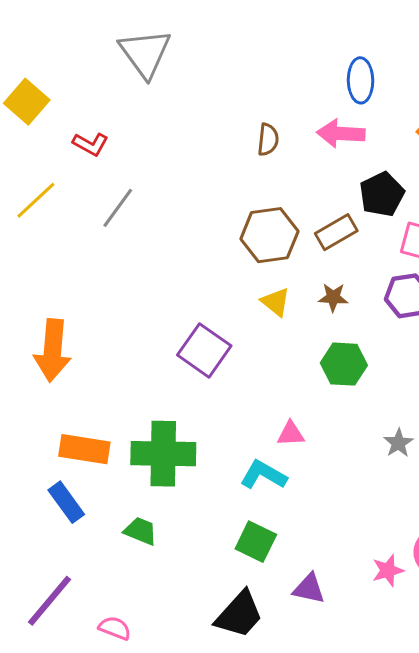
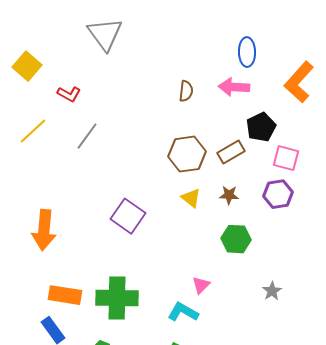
purple square: (204, 350) -> (128, 216), moved
pink triangle: (291, 434) -> (201, 285), turned -42

